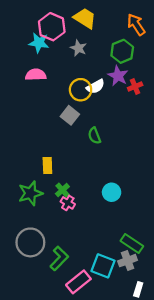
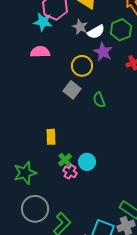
purple star: (118, 76) -> (103, 52), moved
white semicircle: (96, 87) -> (96, 32), moved
green semicircle: (94, 136) -> (99, 100), moved
cyan circle: (112, 192) -> (87, 162), moved
green star: (30, 193) -> (25, 173), moved

